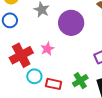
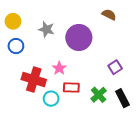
red cross: (21, 55) -> (34, 80), turned -35
red rectangle: (54, 84) -> (71, 87), moved

